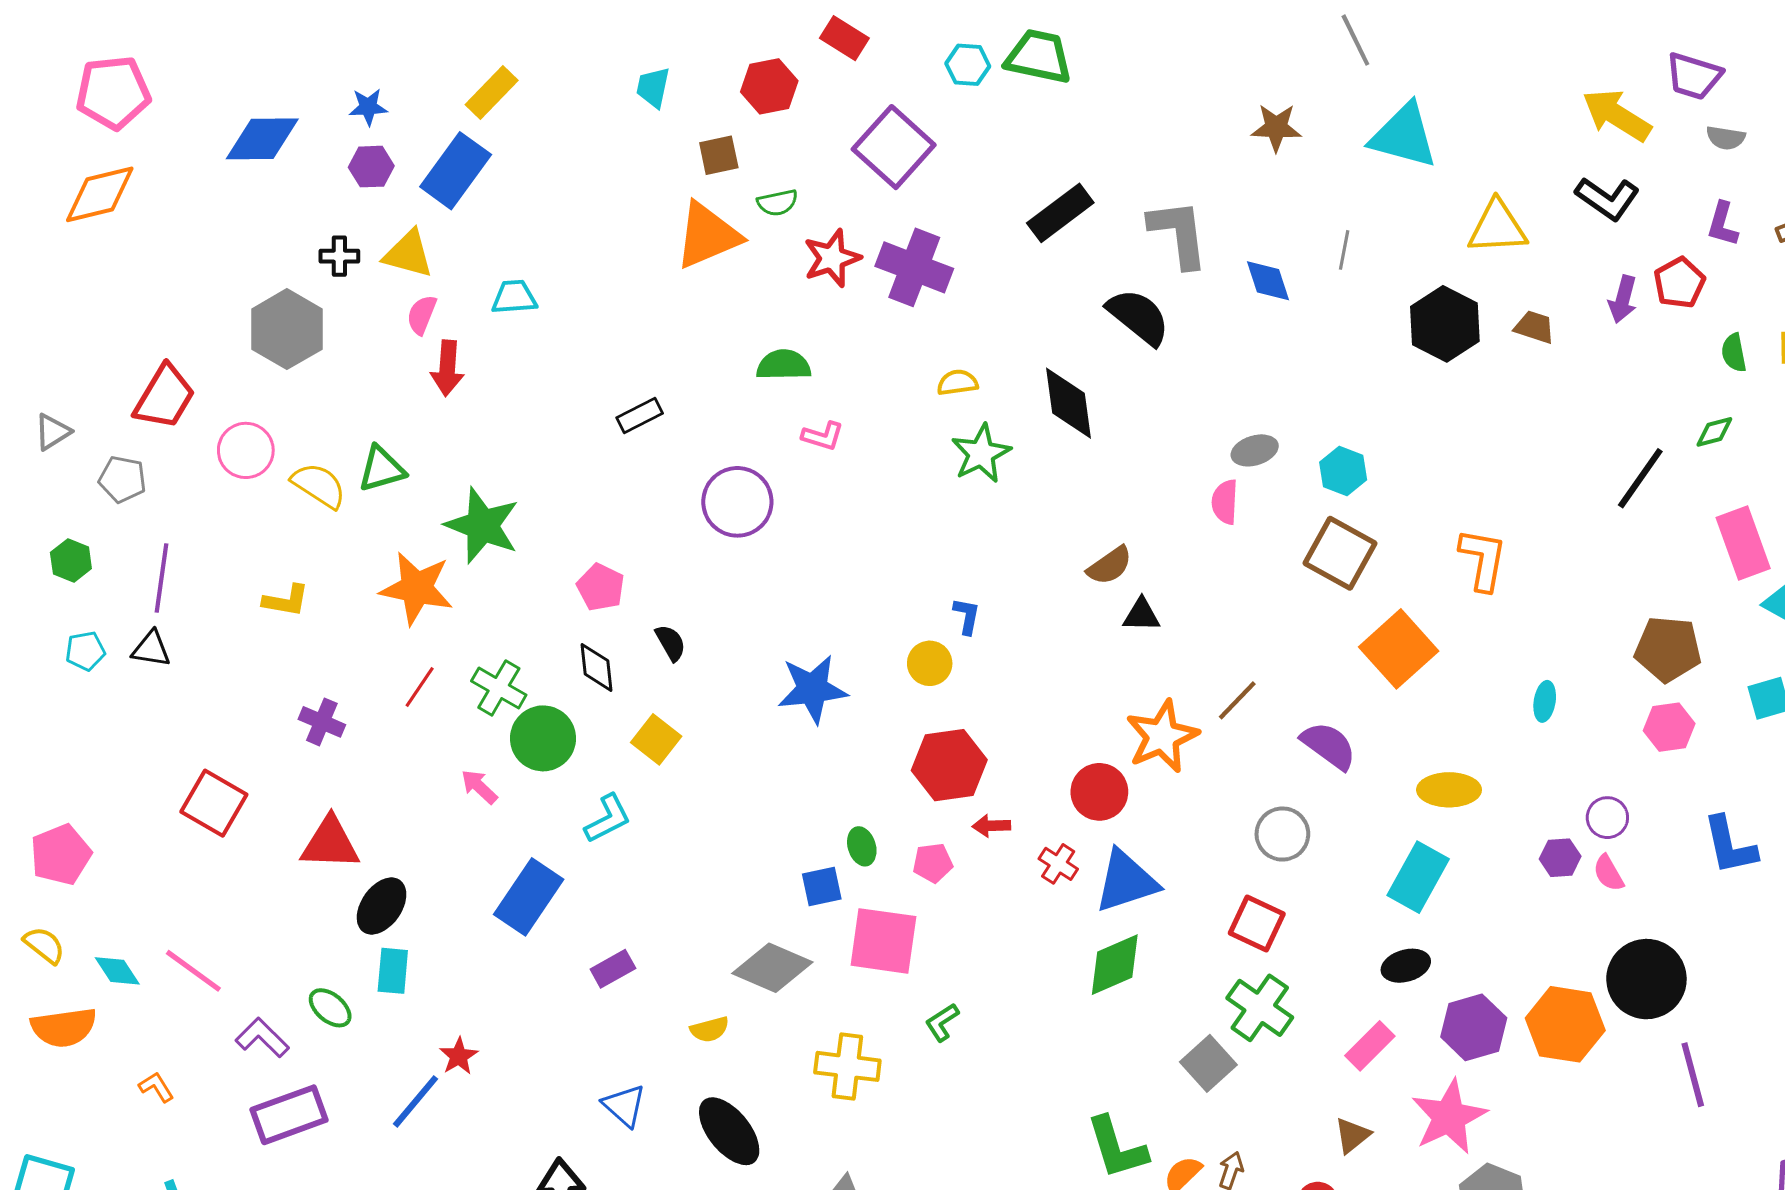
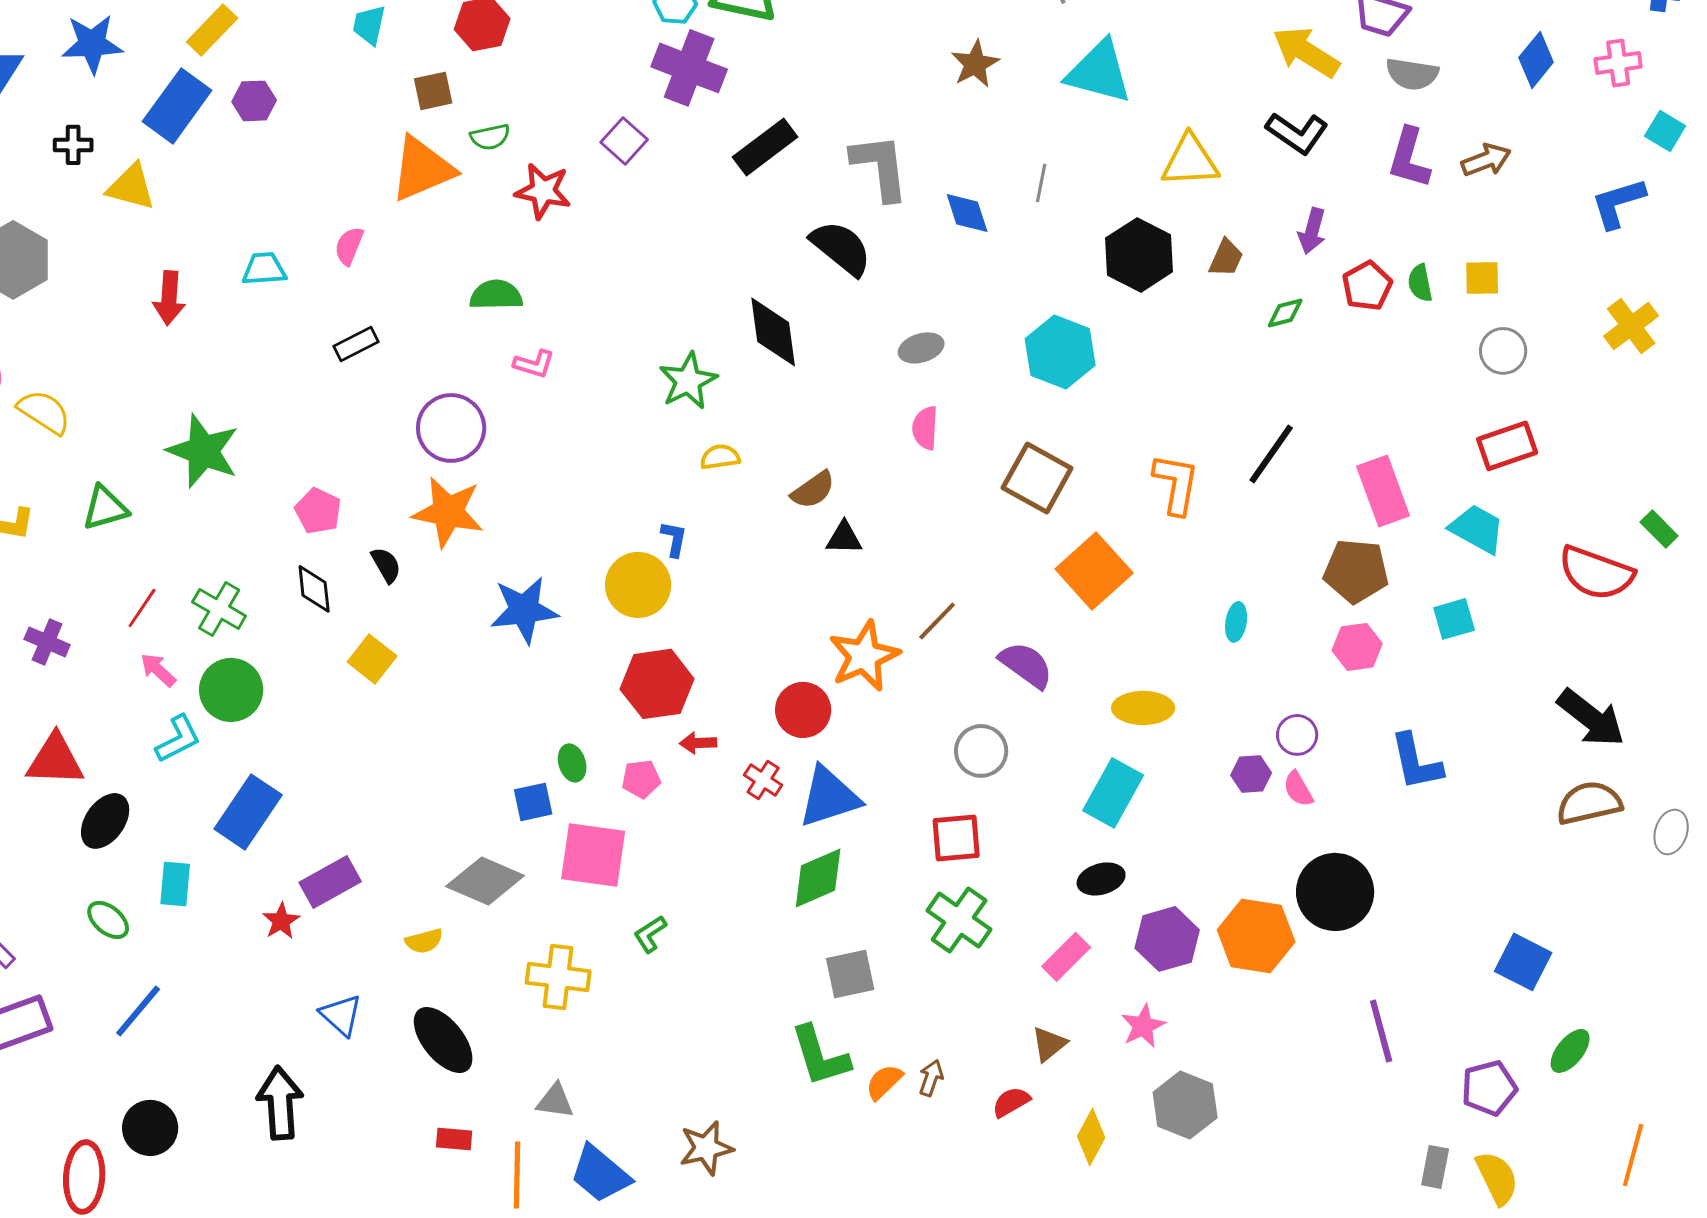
blue star: (368, 107) -> (92, 44), size x1.6
brown star: (1276, 128) -> (975, 64), turned -30
gray semicircle: (1726, 138) -> (1412, 74), size x1.4
purple square: (894, 147) -> (624, 141), moved, size x0.6
purple hexagon: (371, 167) -> (254, 101), moved
purple L-shape: (1723, 224) -> (1409, 158), size x1.4
black cross: (339, 256) -> (73, 145), moved
red star: (832, 258) -> (543, 191), turned 30
purple cross: (914, 267) -> (689, 68), moved
red pentagon: (1679, 283) -> (1367, 286), moved
cyan trapezoid: (514, 297) -> (264, 269), moved
pink semicircle: (422, 315) -> (349, 246), moved
brown trapezoid: (1534, 327) -> (1226, 258), turned 96
yellow semicircle: (957, 383) -> (720, 457), moved
green diamond: (1714, 432) -> (1285, 313), moved
gray ellipse: (1255, 450) -> (921, 348), moved
green triangle: (382, 469) -> (105, 508), moved
cyan hexagon: (1343, 471) -> (1060, 352), moved, size x1.5
black line: (1640, 478) -> (1271, 454), moved
pink rectangle: (1743, 543) -> (1383, 491), moved
orange star: (417, 588) -> (448, 512), moved
yellow circle: (930, 663) -> (638, 585), size x1.5
green circle: (543, 738) -> (231, 690), moved
pink arrow: (479, 787) -> (158, 670), moved
cyan L-shape: (608, 819) -> (178, 739), moved
red square: (1257, 924) -> (956, 838), turned -30
purple rectangle: (613, 969) -> (330, 882), size x1.4
cyan rectangle: (393, 971) -> (175, 884), moved
green ellipse: (330, 1008) -> (108, 920), moved
red star: (459, 1056) -> (281, 921), moved
gray square: (1208, 1063) -> (850, 974), moved, turned 30
purple line: (1693, 1075) -> (1381, 1031), moved
pink star: (1449, 1117) -> (1143, 1026), size x0.6

